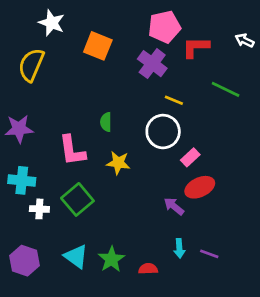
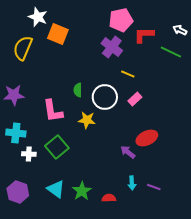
orange square: (98, 46) -> (58, 34), moved
green line: (226, 89) -> (171, 52), moved
white circle: (163, 132) -> (105, 97), moved
pink rectangle: (190, 157) -> (135, 99), moved

